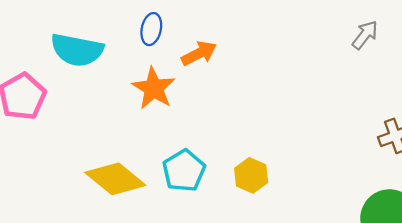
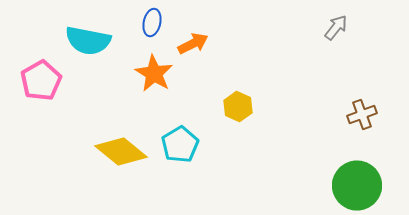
yellow hexagon: (251, 175) -> (238, 107), moved

